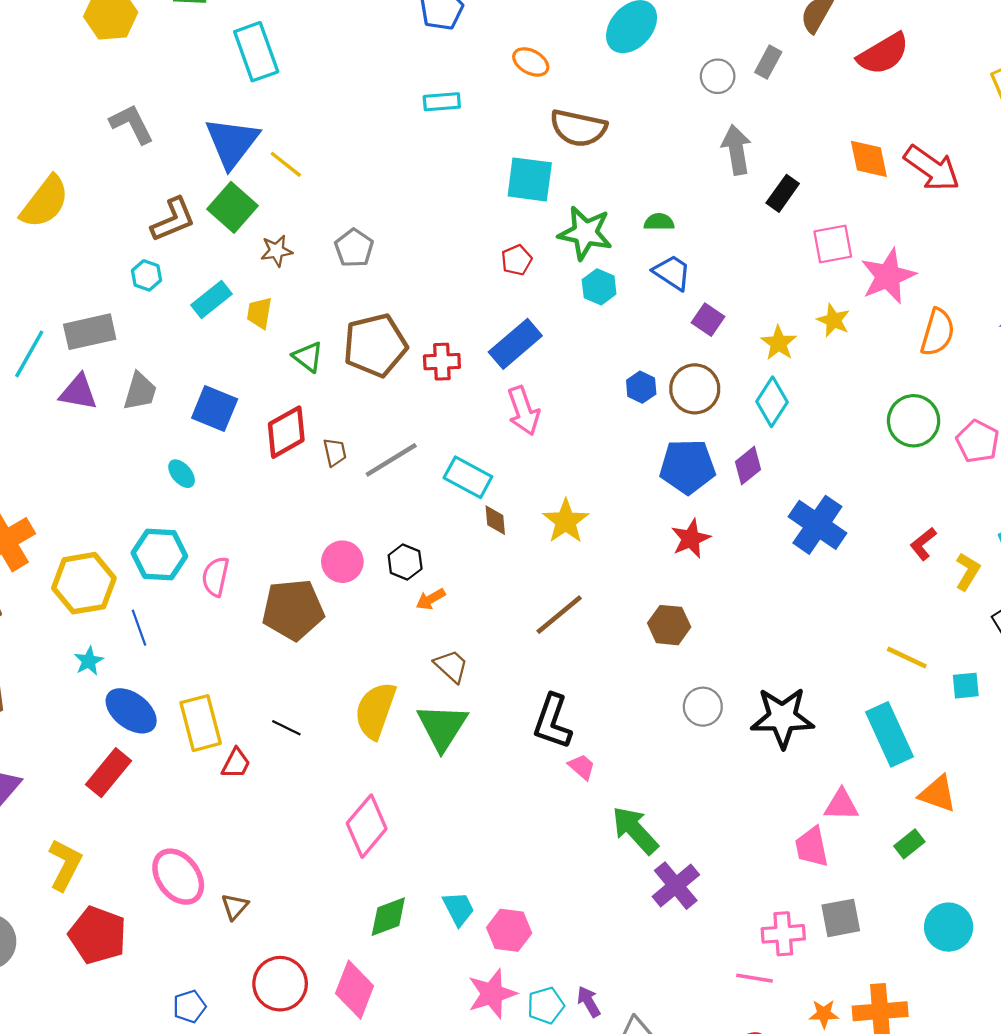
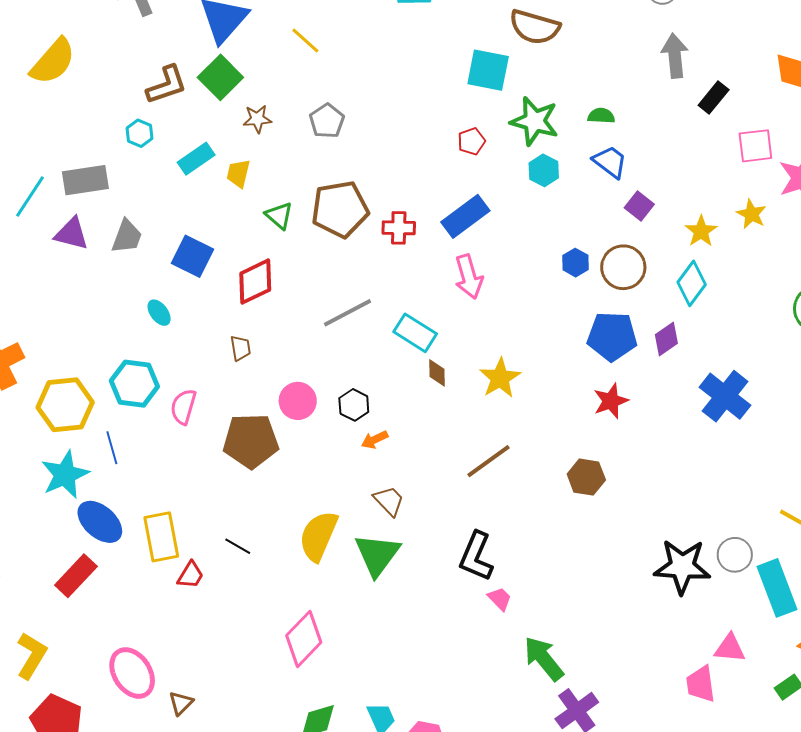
yellow line: (286, 164) -> (305, 41), moved
brown trapezoid: (335, 452) -> (240, 348), moved
cyan star: (89, 661) -> (65, 475), size x1.8
gray circle: (703, 707) -> (735, 555), moved

